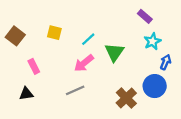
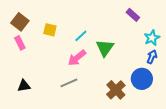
brown square: (15, 36) -> (20, 22), moved
cyan star: (152, 41) -> (152, 38), moved
pink rectangle: (34, 66) -> (20, 43), moved

